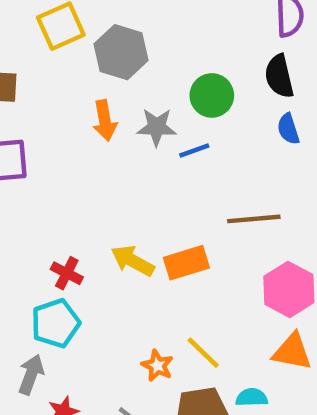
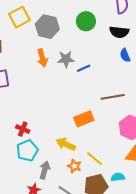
black semicircle: (279, 76) -> (119, 32), turned -66
green circle: (212, 95) -> (86, 21), moved
yellow arrow: (133, 261) -> (66, 144), moved
red cross: (67, 273) -> (23, 129), moved
gray arrow: (31, 374) -> (45, 170), moved

